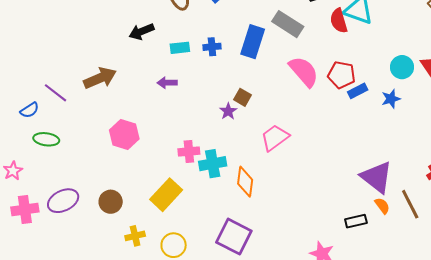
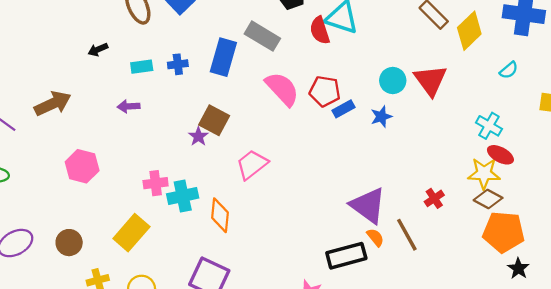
black arrow: (141, 32) -> (98, 50), size x0.7
brown square: (243, 97) -> (214, 120), size x1.5
black rectangle: (356, 221) -> (346, 256), size x1.6

